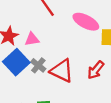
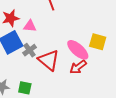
pink ellipse: (86, 22) -> (78, 50), moved

